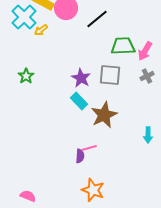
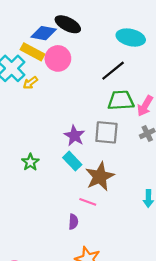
black line: (97, 19) -> (113, 71), moved
green star: (26, 76) -> (30, 162), moved
pink line: (89, 148) -> (88, 202), moved, turned 35

